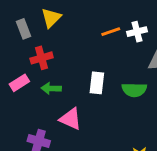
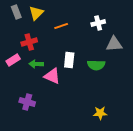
gray rectangle: (24, 29) -> (16, 12), moved
orange line: (111, 32) -> (61, 26), moved
pink triangle: (71, 119) -> (52, 76), moved

